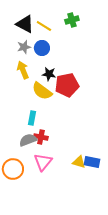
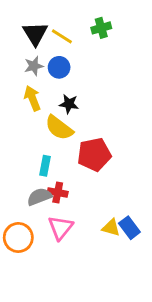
black triangle: (25, 24) -> (35, 34), turned 30
red pentagon: (67, 85) -> (94, 155), moved
blue rectangle: (92, 162) -> (129, 228), turned 42

